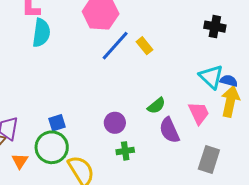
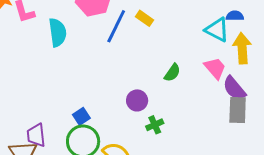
cyan semicircle: (41, 33) -> (58, 32), moved
blue semicircle: (229, 81) -> (235, 16), moved
purple semicircle: (169, 130) -> (234, 88), moved

